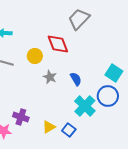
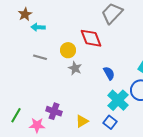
gray star: (50, 77) -> (75, 68), moved
blue square: (69, 130) -> (110, 122), moved

